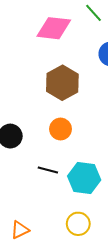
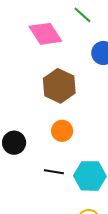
pink diamond: (54, 28) -> (45, 34), turned 56

